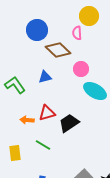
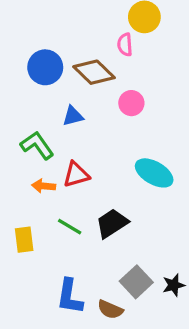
blue circle: (37, 30) -> (45, 67), moved
green L-shape: (15, 85) -> (37, 145), moved
cyan ellipse: (95, 91) -> (154, 173), moved
black trapezoid: (69, 123) -> (112, 223), moved

